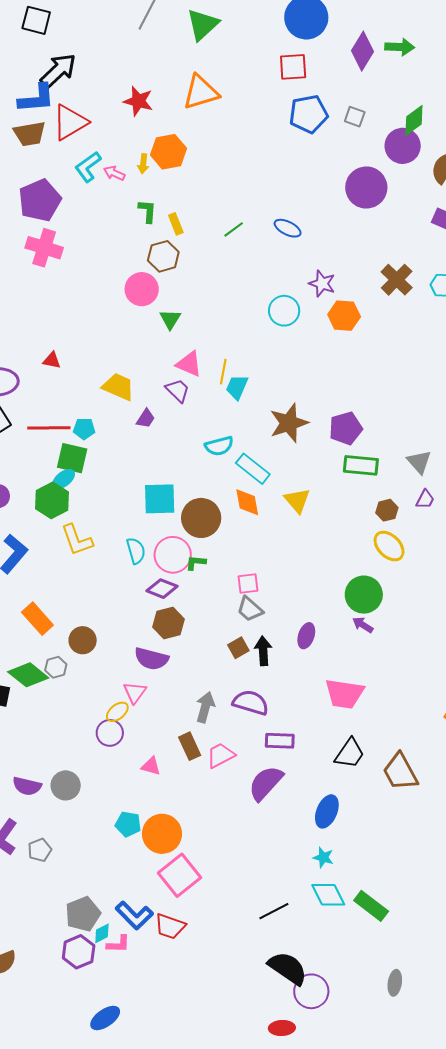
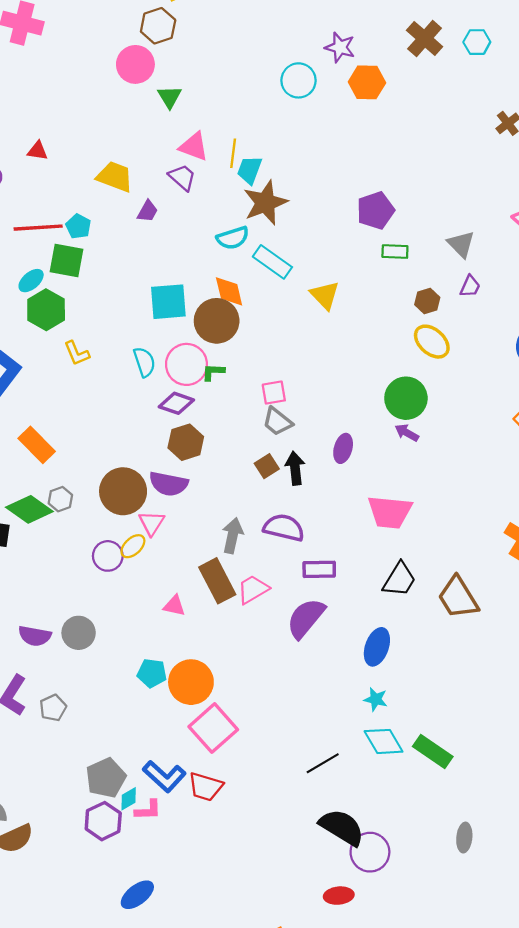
brown star: (289, 423) -> (265, 203), moved
cyan pentagon: (84, 429) -> (78, 226), turned 30
green rectangle: (361, 465) -> (395, 252), size x0.7
cyan ellipse: (64, 479) -> (31, 281), moved
orange diamond: (247, 502) -> (229, 291), moved
yellow L-shape: (77, 540) -> (77, 353), size x0.7
brown circle: (83, 640) -> (123, 491), moved, size x1.5
purple circle: (110, 733) -> (108, 556), moved
brown rectangle: (190, 746) -> (217, 581), size x1.4

